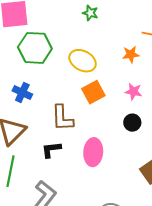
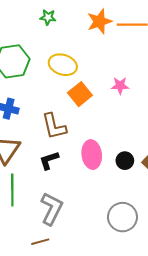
green star: (90, 13) -> (48, 17), moved
orange star: (131, 54) -> (99, 21), moved, size x1.4
black circle: (132, 123) -> (125, 161), moved

